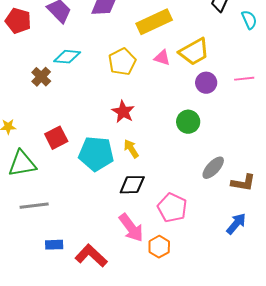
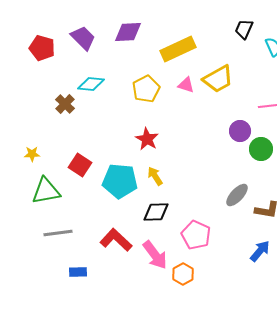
purple circle: (206, 83) -> (240, 131), moved
green circle: (188, 122) -> (261, 149), moved
red square: (56, 138) -> (80, 165), turned -30
red L-shape: (91, 256) -> (116, 240), moved

